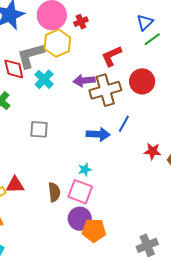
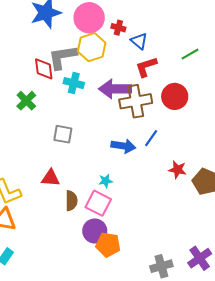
red cross: (81, 22) -> (118, 28), turned 32
blue triangle: (145, 22) -> (139, 41), moved, turned -42
cyan cross: (44, 79) -> (74, 83), turned -36
purple arrow: (84, 81) -> (115, 89), size x1.4
red triangle: (15, 185) -> (51, 178), moved

